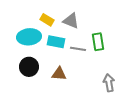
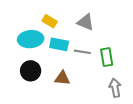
gray triangle: (71, 21) -> (86, 22), moved
green rectangle: (98, 42) -> (107, 57), moved

